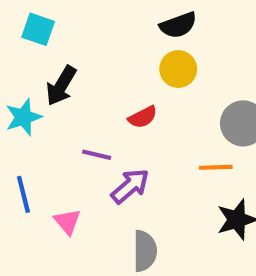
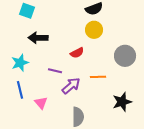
black arrow: (61, 86) -> (38, 38), turned 60
cyan star: (23, 117) -> (20, 63), moved
orange line: (216, 167) -> (98, 77), moved

